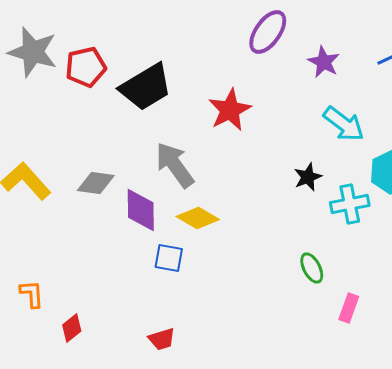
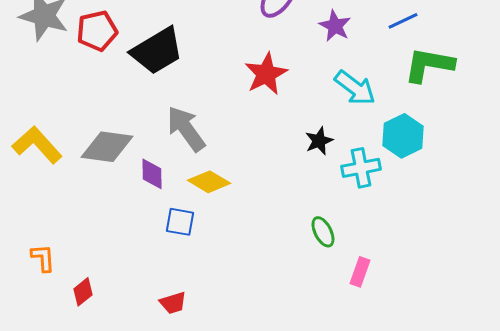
red star: (230, 110) -> (266, 74), moved
gray diamond: (96, 183) -> (107, 147), size x1.4
purple diamond: (141, 210) -> (152, 174), size x0.7

